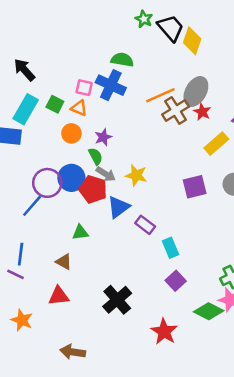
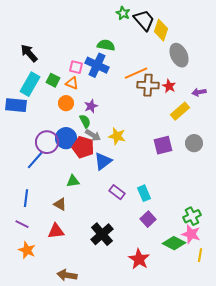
gray ellipse: (196, 91) -> (179, 55), moved, turned -55
brown cross: (176, 111) -> (148, 85), turned 35
purple rectangle: (145, 225) -> (117, 192), moved
purple line: (16, 274) -> (22, 224), moved

